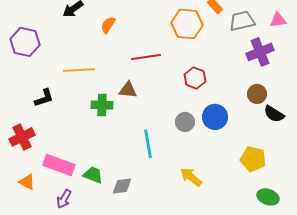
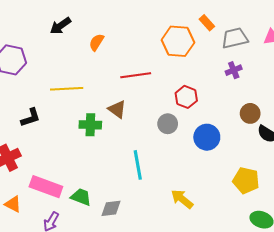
purple cross: (260, 52) -> (234, 70), moved, size x0.6
brown triangle: (128, 90) -> (117, 109), turned 30
gray circle: (185, 122) -> (168, 124), moved

